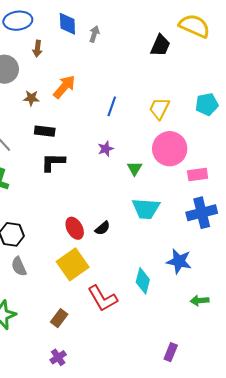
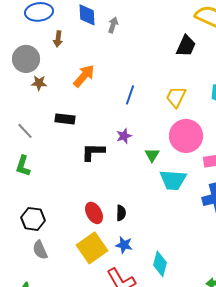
black trapezoid: (160, 45) -> (186, 46), moved
brown star: (31, 98) -> (39, 83), moved
black L-shape: (53, 162) -> (93, 152), moved
cyan trapezoid: (146, 209) -> (173, 180), moved
black semicircle: (103, 228) -> (121, 213), turned -49
blue star: (179, 261) -> (124, 245), moved, size x0.7

